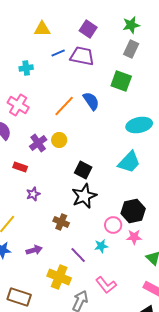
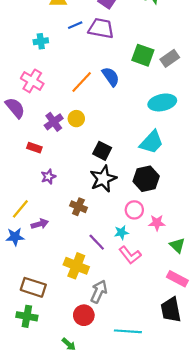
gray rectangle: (131, 49) -> (170, 58), moved, turned 30
black hexagon: (133, 211) -> (146, 179), moved
purple arrow: (34, 250) -> (40, 224), moved
pink L-shape: (106, 285) -> (130, 255), moved

